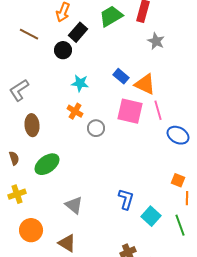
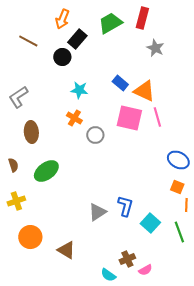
blue ellipse: (178, 135) -> (178, 160), moved
gray triangle: (74, 205) -> (97, 212), moved, turned 48

